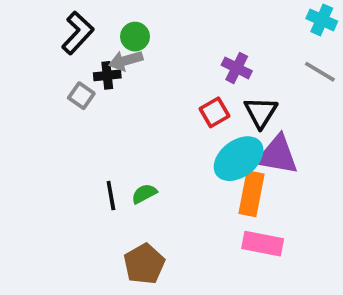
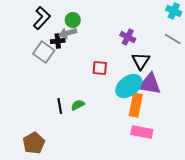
gray square: (81, 96) -> (44, 52), size x1.5
red square: (215, 112) -> (100, 68), moved, turned 35
brown pentagon: (144, 264) -> (34, 143), moved

